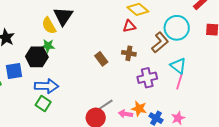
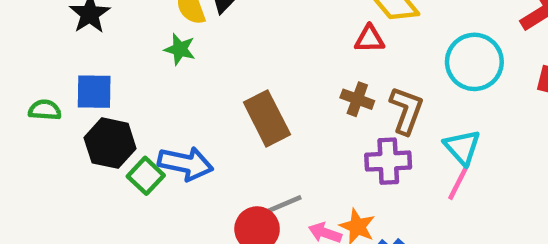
brown L-shape: (160, 42) -> (406, 110), moved, turned -40
black hexagon: (37, 57) -> (110, 143), moved
brown rectangle: (101, 59) -> (267, 118), moved, size x1.6
blue arrow: (47, 86) -> (186, 163), moved

